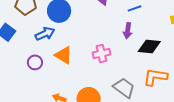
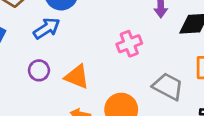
orange triangle: (64, 55) -> (77, 77), moved

